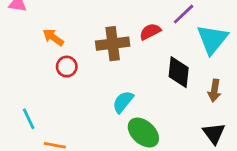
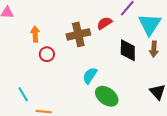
orange arrow: (53, 37) -> (35, 34), turned 56
brown arrow: (214, 91) -> (154, 49), moved

